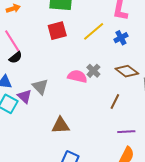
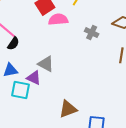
pink semicircle: (77, 76) -> (58, 19), moved
brown triangle: (60, 125) -> (68, 109), moved

